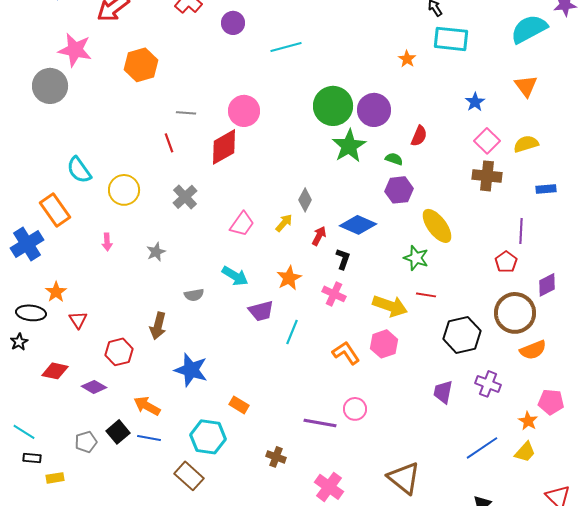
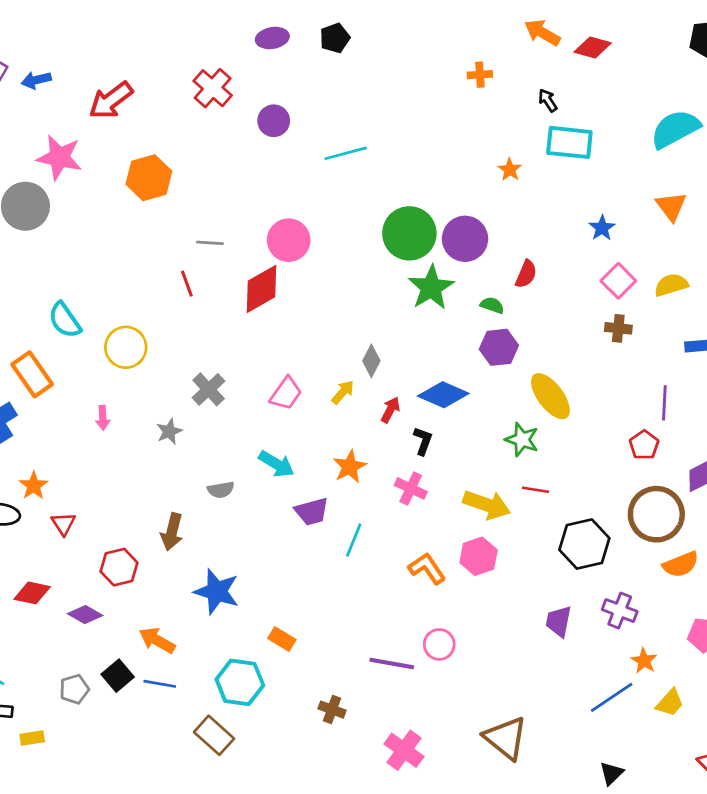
brown cross: (487, 176) -> (618, 328), size x0.7
gray cross: (185, 197) -> (209, 389), moved
orange star: (528, 421) -> (644, 661), moved

